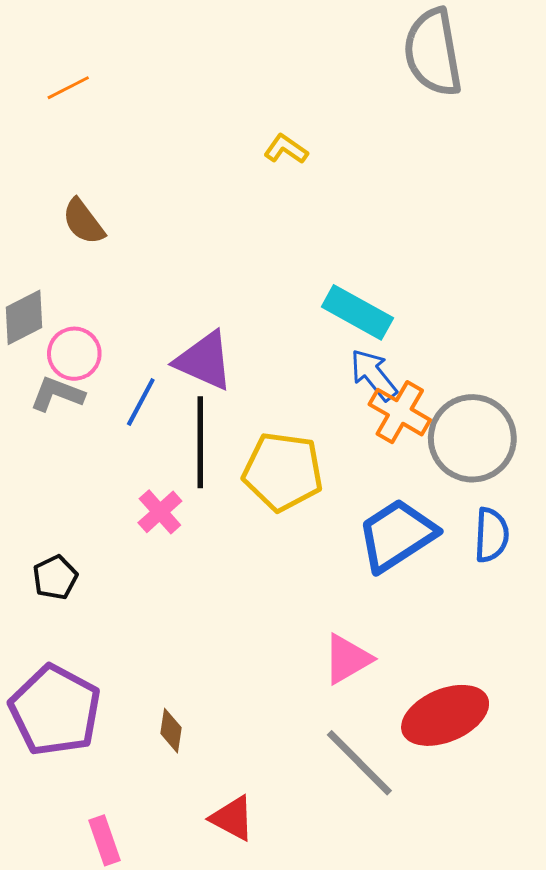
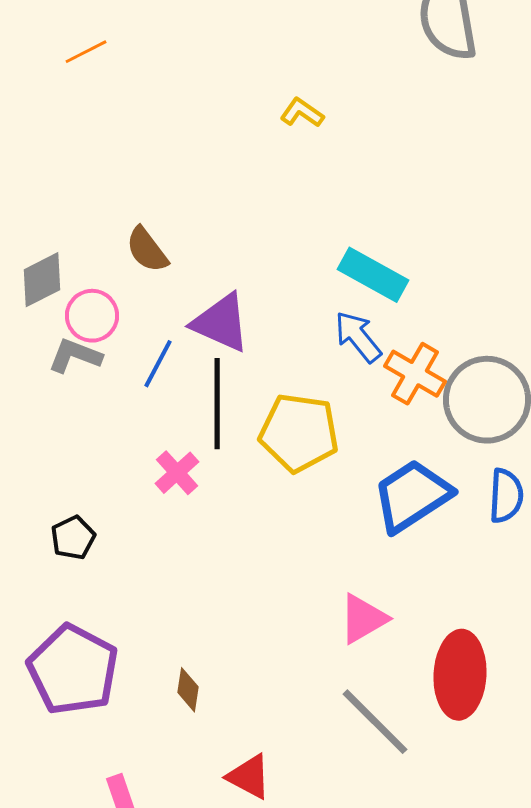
brown semicircle: (83, 222) -> (147, 250), moved
blue arrow: (374, 375) -> (358, 337), moved
red ellipse: (445, 715) -> (460, 675), turned -64

